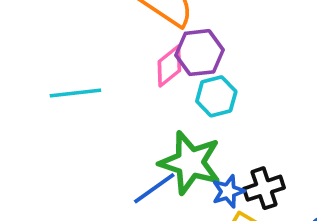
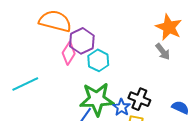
black cross: (264, 188) -> (139, 99), turned -30

